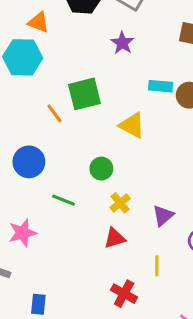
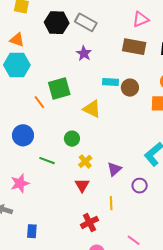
orange triangle: (39, 22) -> (17, 40), moved
red triangle: (115, 238) -> (82, 185), turned -42
red cross: (124, 294) -> (89, 222), turned 36

